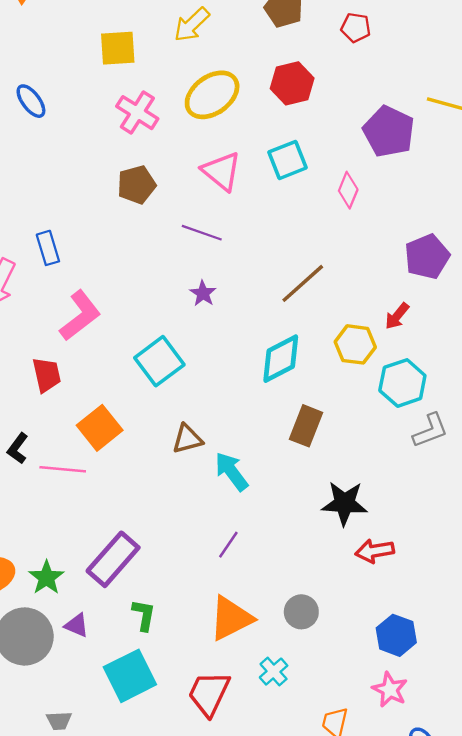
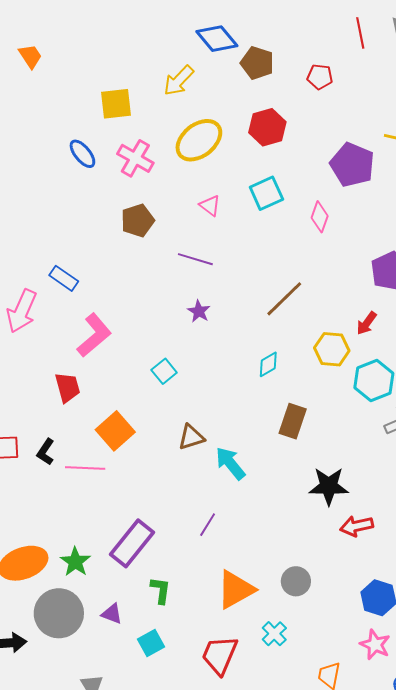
blue ellipse: (31, 101) -> (82, 154), moved
pink triangle: (221, 171) -> (210, 206), size x0.6
blue rectangle: (48, 248) -> (64, 278), turned -36
cyan diamond: (281, 359) -> (268, 364), size x0.6
cyan square: (159, 361) -> (164, 371), size x0.6
purple line: (228, 545) -> (208, 525), moved
purple triangle: (77, 625) -> (112, 614), moved
cyan square: (130, 676) -> (151, 643), size x0.6

